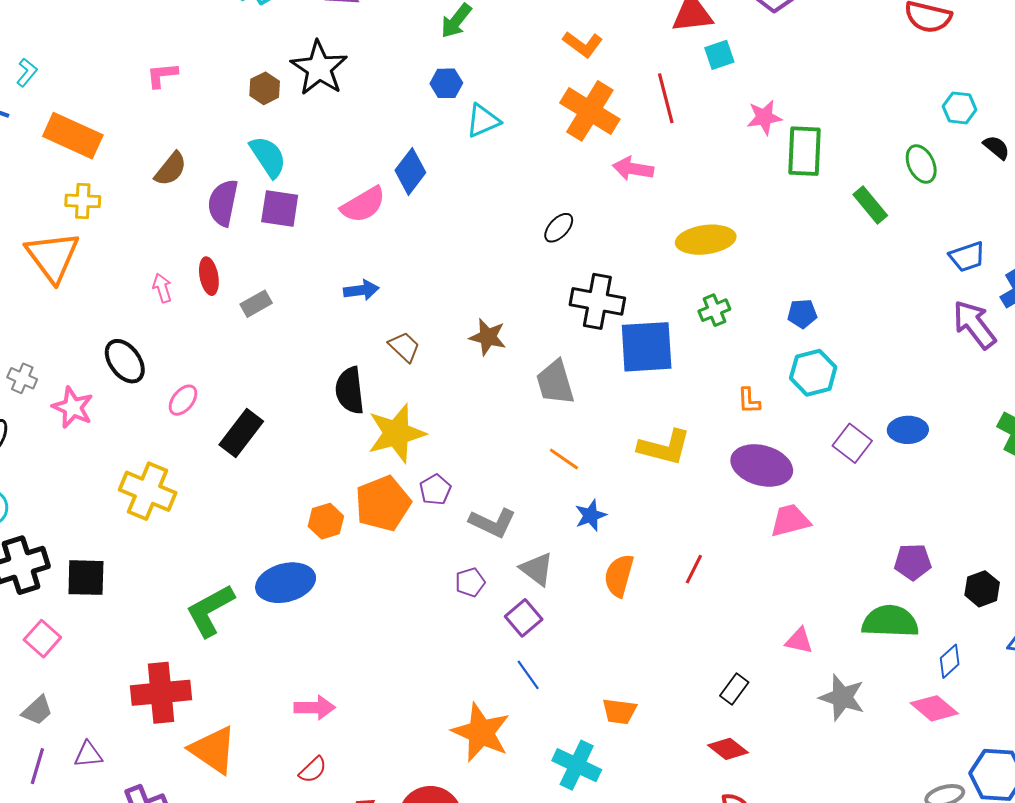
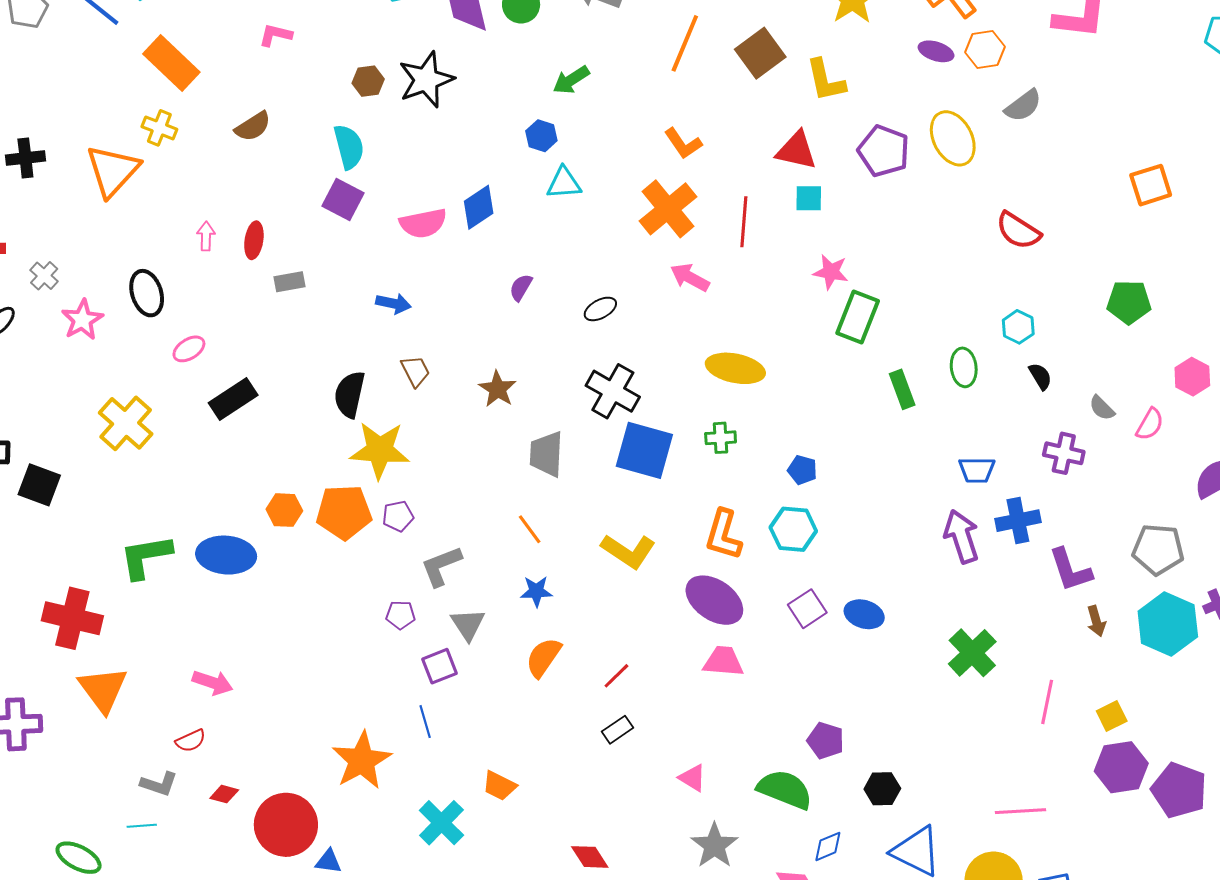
purple semicircle: (223, 203) -> (521, 287), moved, size x0.6
orange L-shape: (749, 401) -> (723, 535), size x1.8
gray L-shape: (492, 523) -> (441, 566), turned 114
black rectangle: (734, 689) -> (617, 730), moved

